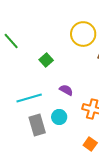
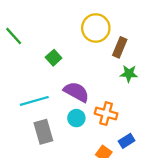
purple semicircle: (66, 90) -> (76, 92), size x1.6
cyan circle: (59, 117) -> (76, 118), moved

